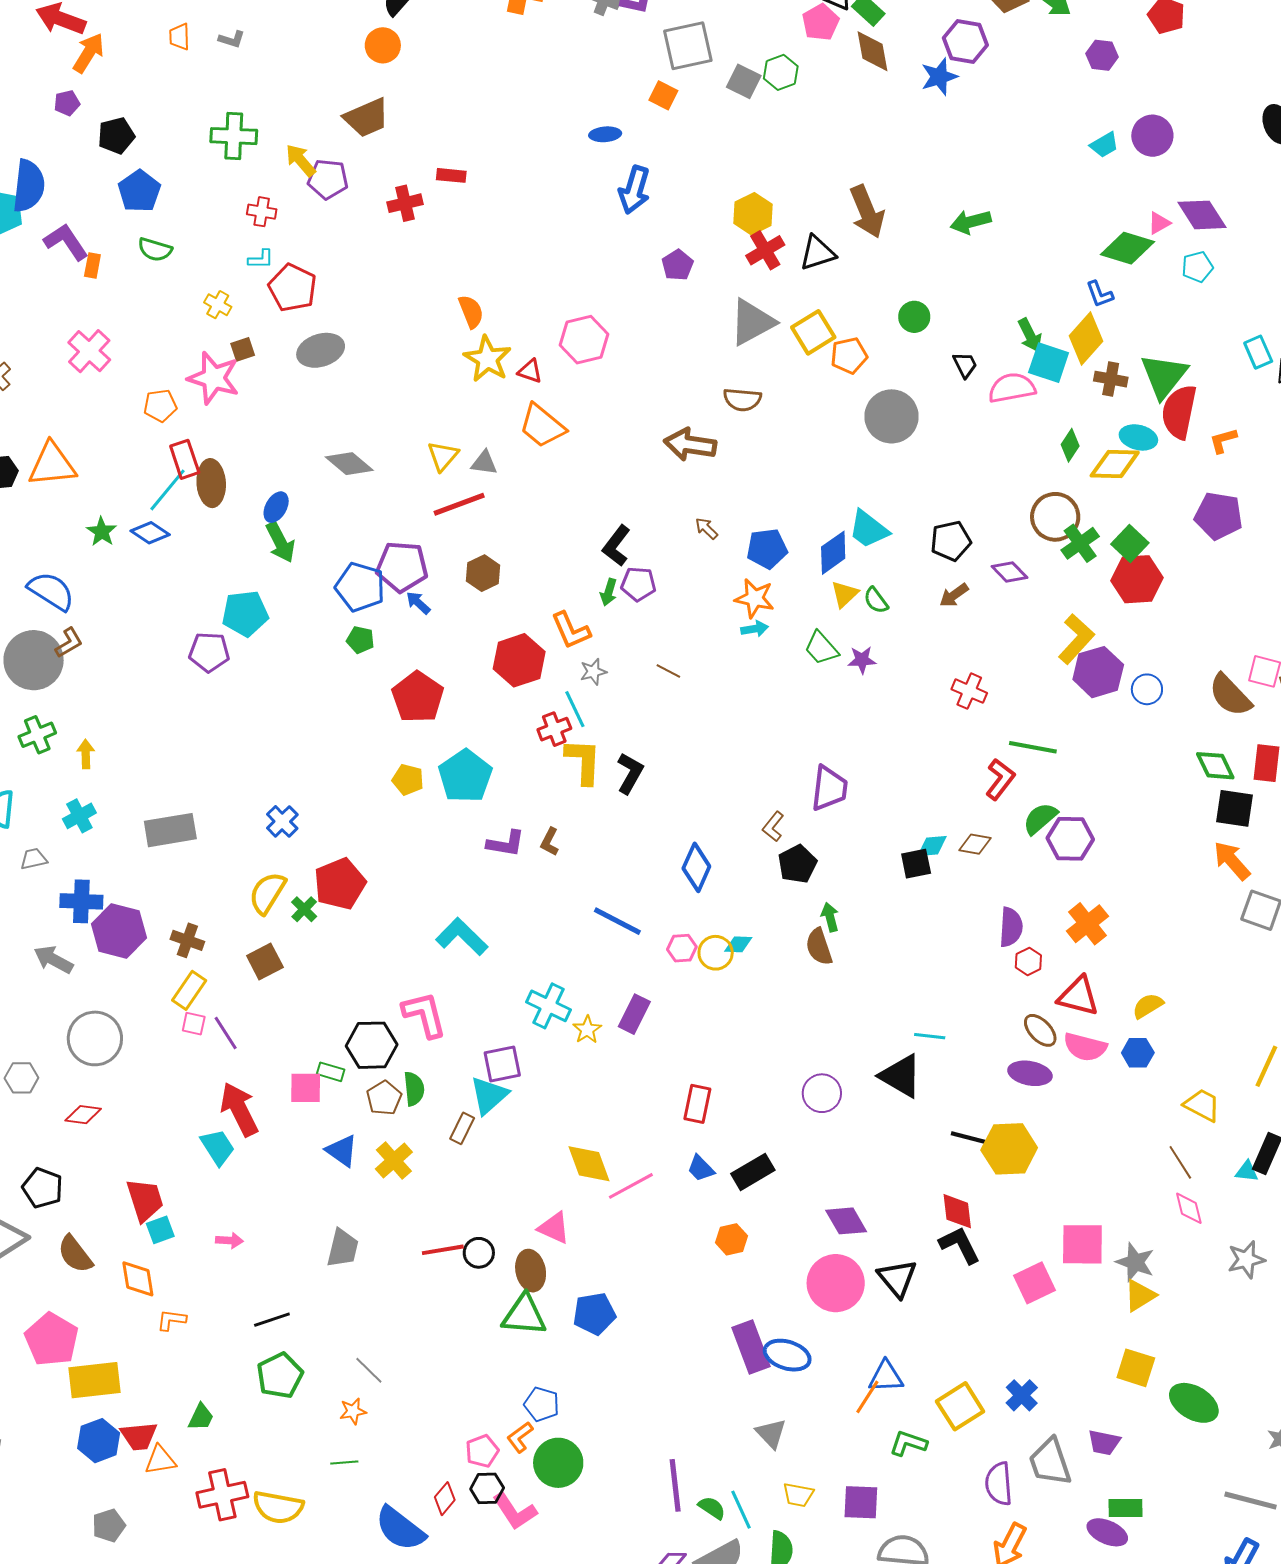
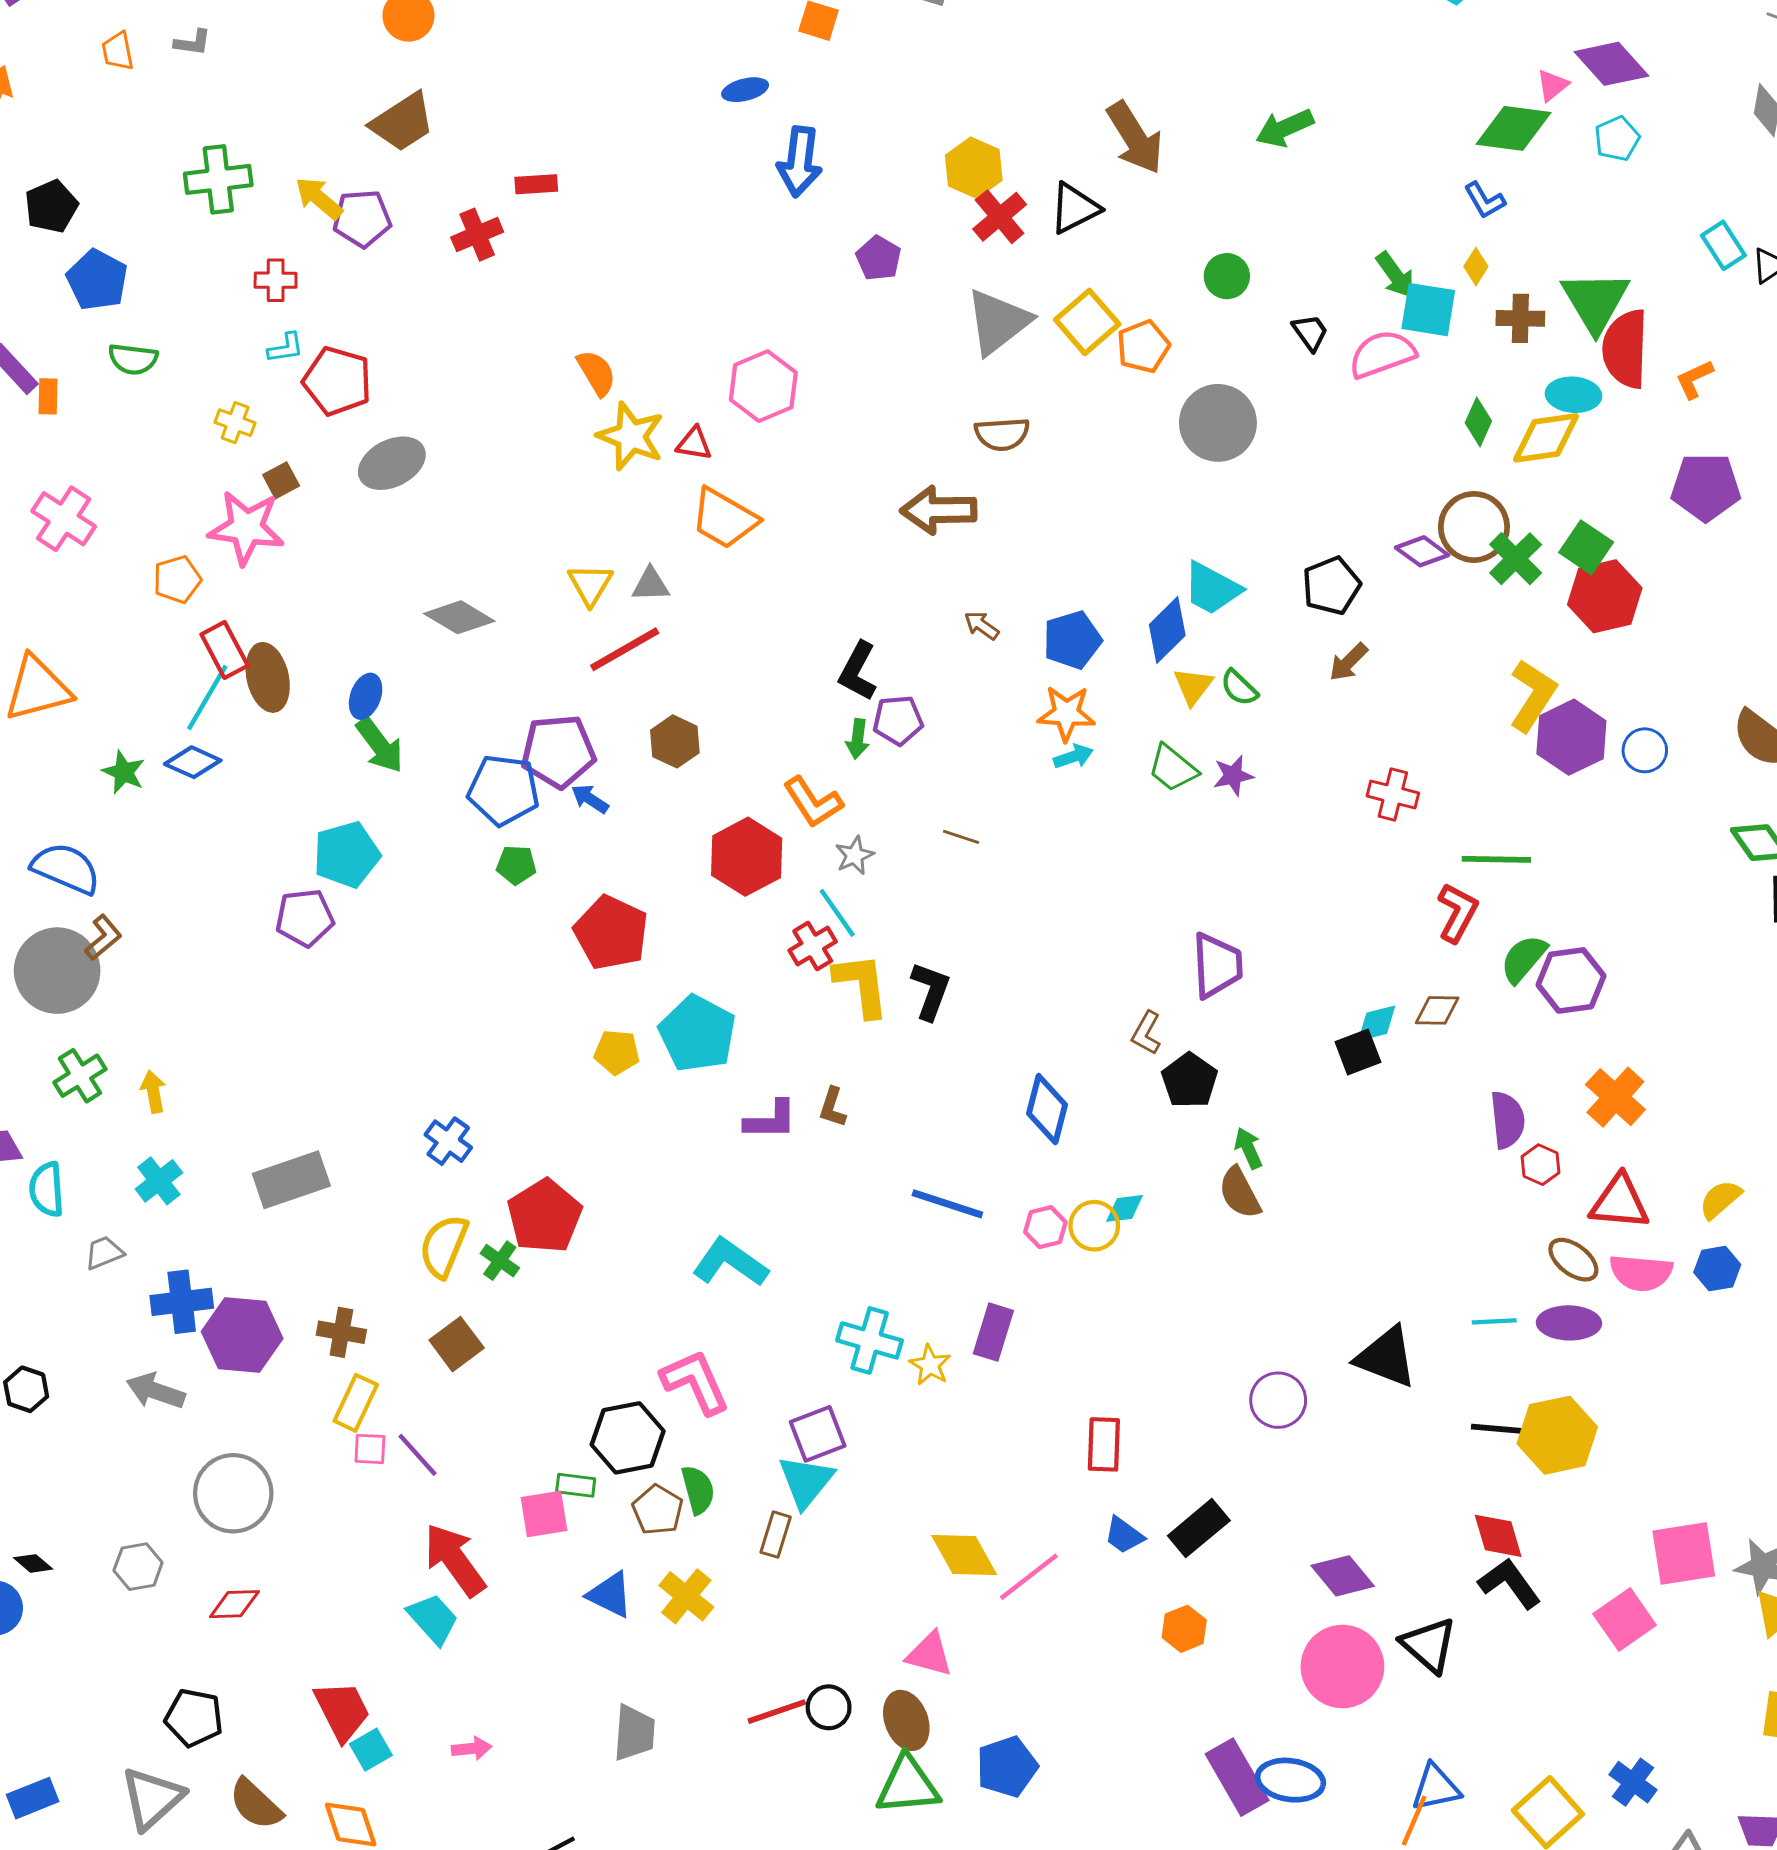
yellow diamond: (1086, 338) -> (1476, 266), size x0.5
purple diamond: (1009, 572) -> (1422, 551), moved
cyan line: (930, 1036) -> (1494, 1321), moved

